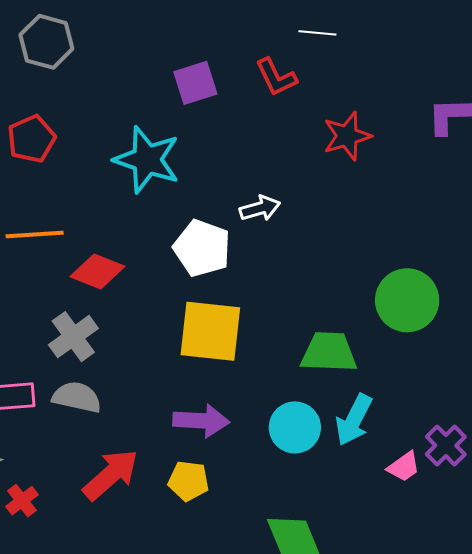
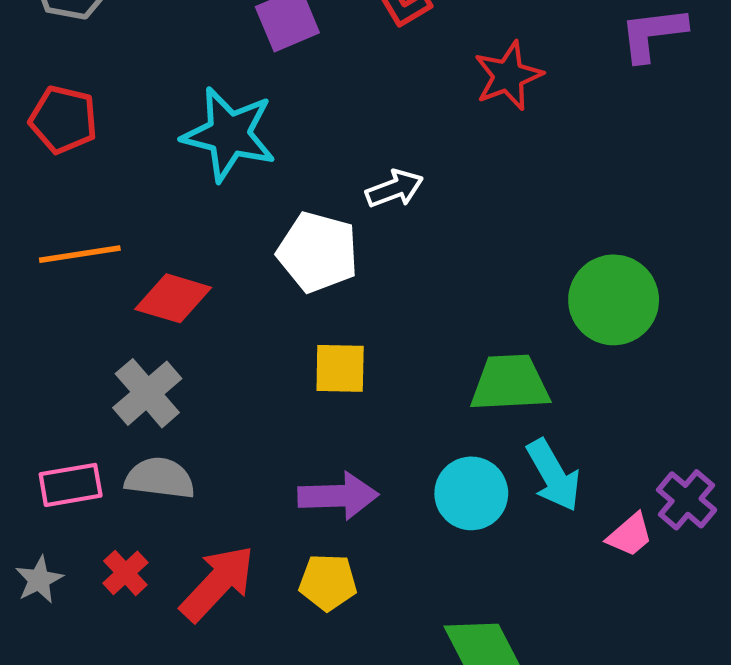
red pentagon: (31, 139) -> (63, 120), turned -30
yellow square: (210, 331) -> (340, 368), size x0.6
cyan arrow: (354, 420) -> (553, 475), turned -52
red cross: (22, 501) -> (125, 573), moved

